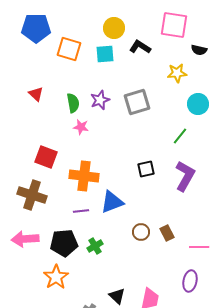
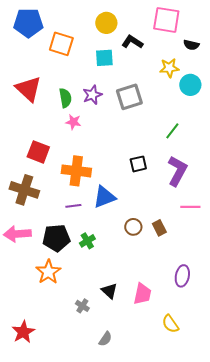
cyan square: (105, 54) -> (104, 58), moved
red triangle: (36, 94) -> (28, 89), size x1.8
cyan circle: (198, 104) -> (190, 85), moved
pink line: (199, 247) -> (190, 207), moved

